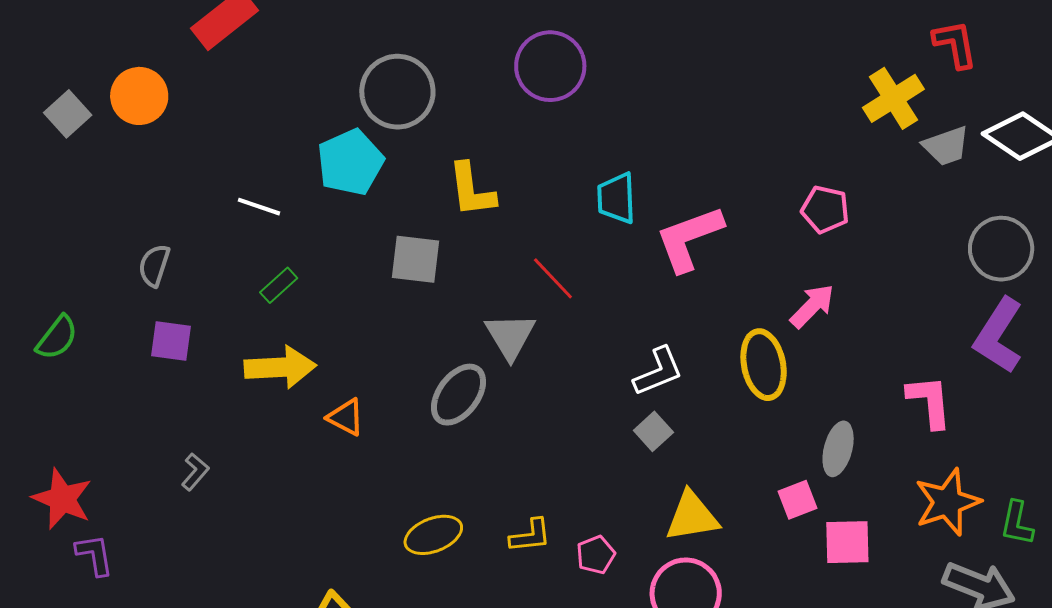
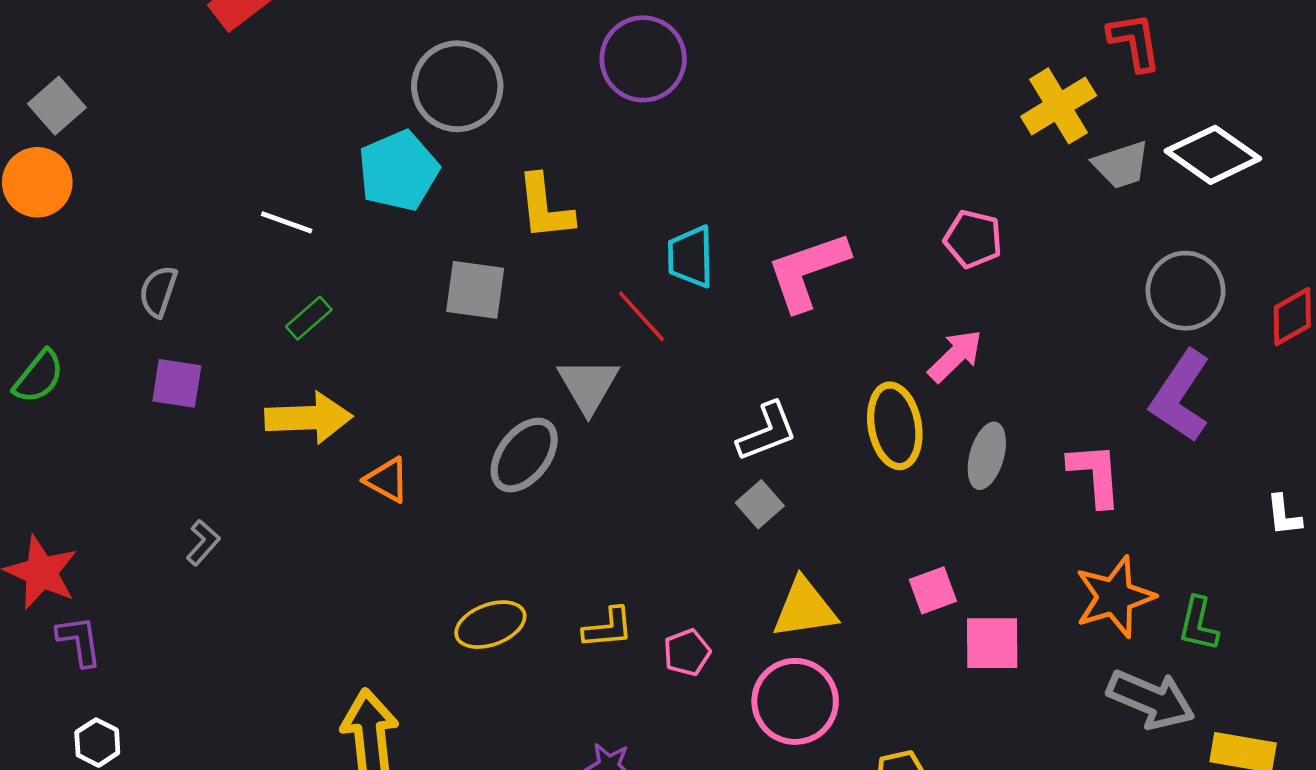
orange circle: (139, 96) -> (37, 182), moved
cyan trapezoid: (616, 198) -> (691, 257), moved
gray ellipse: (838, 449) -> (987, 456), moved

